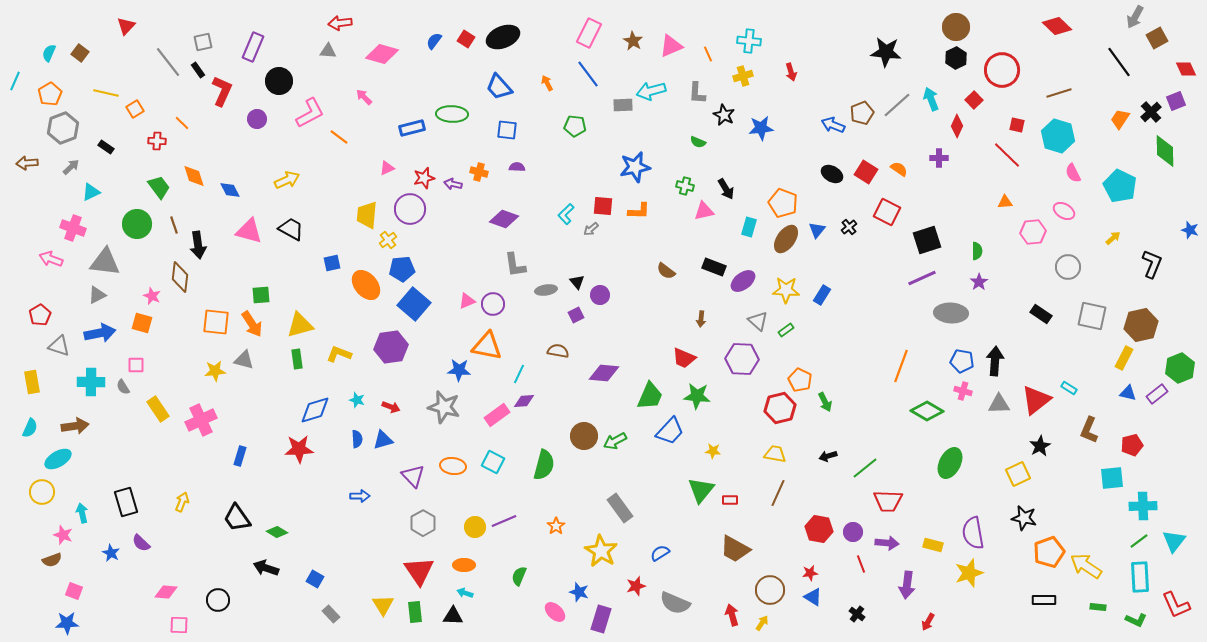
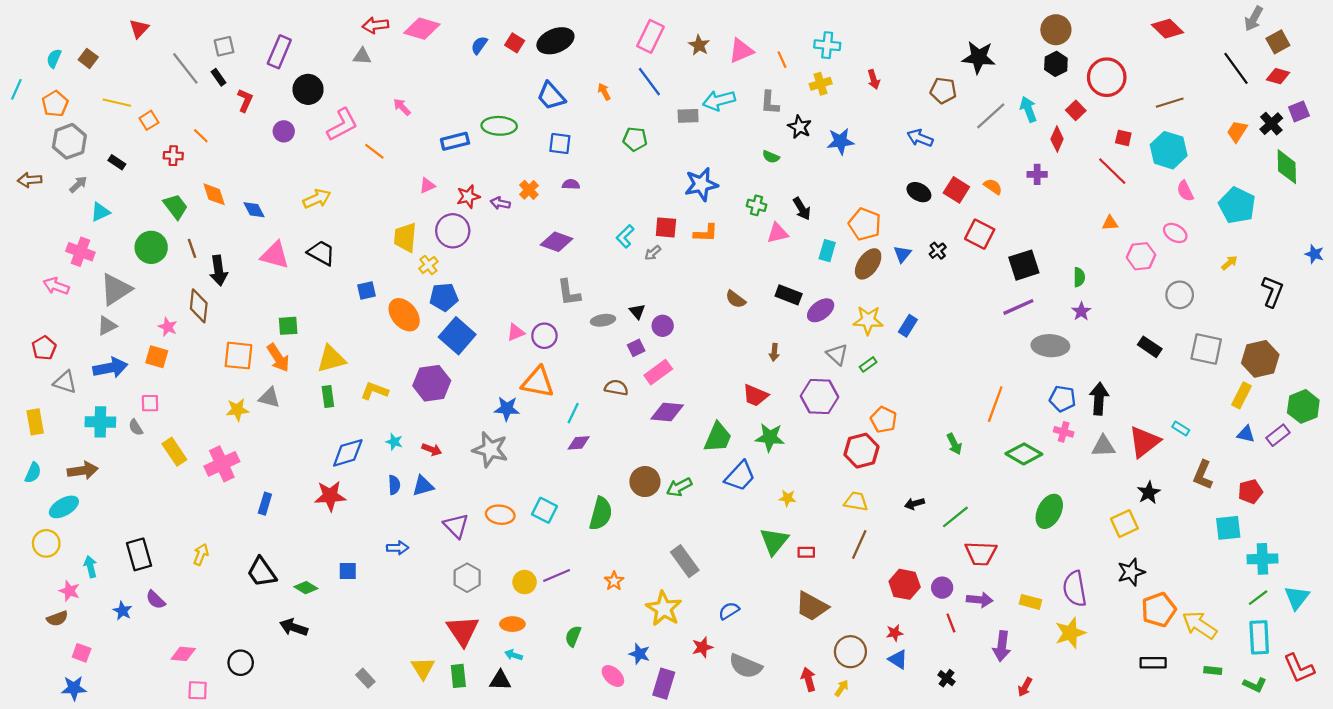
pink diamond: (382, 54) -> (422, 29), moved
red diamond: (1186, 69) -> (1278, 76), moved, turned -50
red L-shape: (222, 91) -> (245, 100), size x0.7
brown pentagon: (862, 113) -> (943, 90), moved, turned 30
orange cross: (479, 172) -> (529, 190), turned 30
gray triangle: (105, 262) -> (116, 289), turned -40
green arrow: (825, 402) -> (954, 444), moved
pink rectangle: (497, 415) -> (658, 372), moved
black star: (1024, 518) -> (1131, 572), turned -30
blue square: (315, 579) -> (348, 571), moved, turned -30

